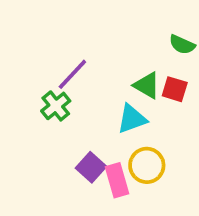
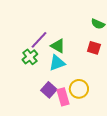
green triangle: (147, 85) -> (58, 46), moved
cyan triangle: (132, 119) -> (57, 63), moved

